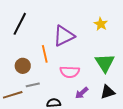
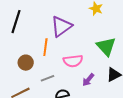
orange line: (45, 54) -> (45, 47), turned 30
gray line: (33, 85) -> (47, 78), moved

